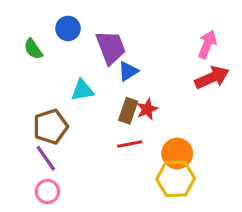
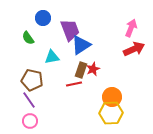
green semicircle: (33, 49) -> (28, 38), moved
blue triangle: (128, 71) -> (81, 45), size x1.5
brown pentagon: (51, 127) -> (32, 80), turned 30
red line: (130, 144) -> (74, 84), moved

